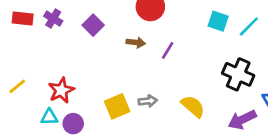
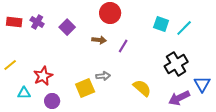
black cross: (238, 74) -> (176, 64), turned 35
yellow line: (17, 86) -> (10, 65), moved
gray arrow: (148, 101) -> (103, 76), moved
cyan triangle: (49, 117) -> (24, 93), moved

